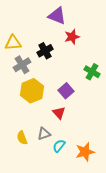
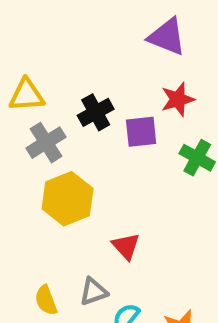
purple triangle: (57, 16) -> (167, 37), moved
red star: (72, 37) -> (178, 99), moved
purple square: (66, 91) -> (141, 132), moved, turned 35

